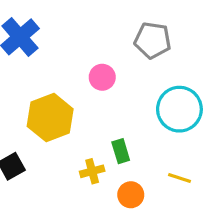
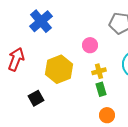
yellow cross: (92, 171) -> (99, 71), moved

